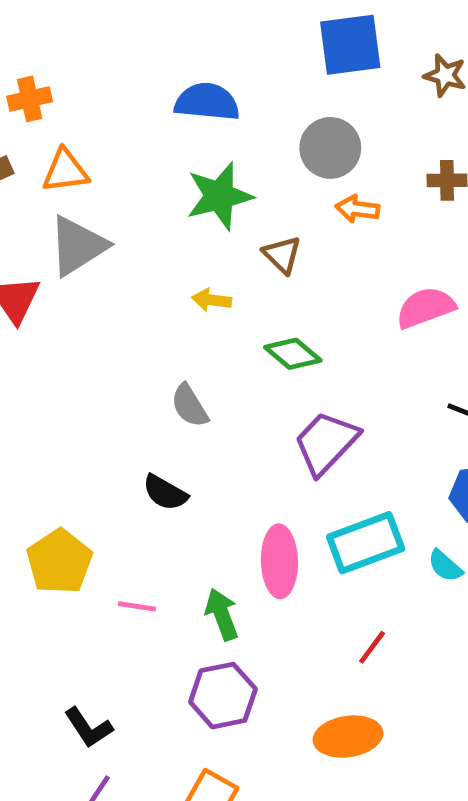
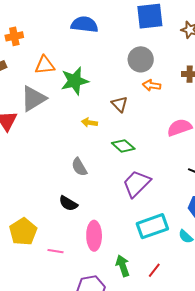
blue semicircle: (207, 102) -> (84, 24), moved
orange triangle: (65, 171) -> (45, 65), moved
green star: (219, 196) -> (75, 81), moved
pink ellipse: (279, 561) -> (94, 236), moved
green arrow: (222, 614) -> (123, 266), moved

